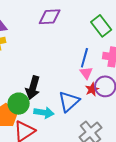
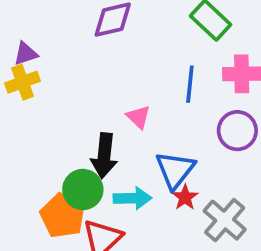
pink triangle: (86, 73) -> (138, 117), moved
red star: (92, 89) -> (185, 197), moved

